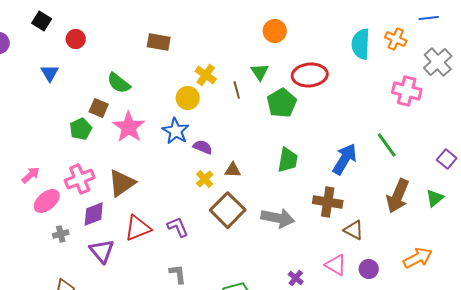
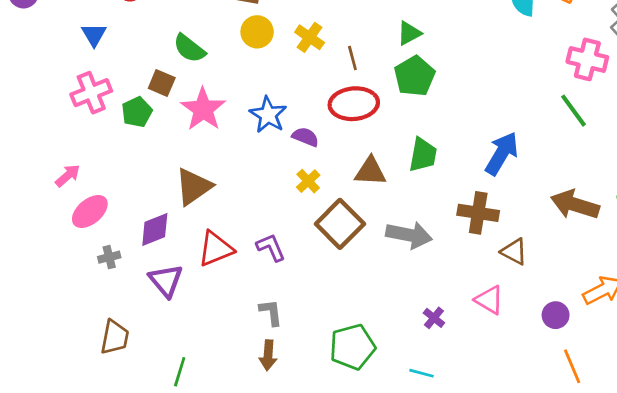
green triangle: (260, 72) -> (409, 33), moved, turned 36
red ellipse: (310, 75) -> (354, 104), moved
yellow circle: (188, 98) -> (257, 32), moved
green line: (387, 145) -> (574, 111), moved
brown triangle: (233, 170) -> (370, 171), moved, size x1.4
pink cross: (80, 179) -> (91, 93), moved
brown arrow: (398, 196) -> (575, 205), turned 84
purple circle: (369, 269) -> (556, 315), moved

